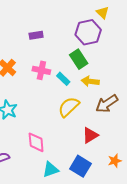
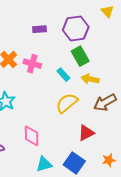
purple hexagon: (88, 32) -> (76, 29), moved
pink cross: (41, 70) -> (32, 64), moved

